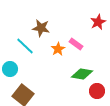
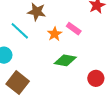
green diamond: (82, 74) -> (65, 60), moved

